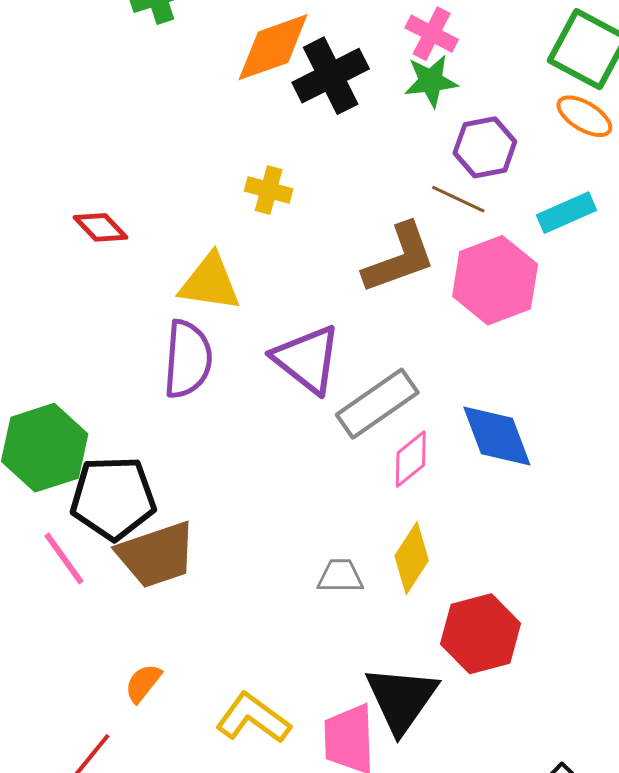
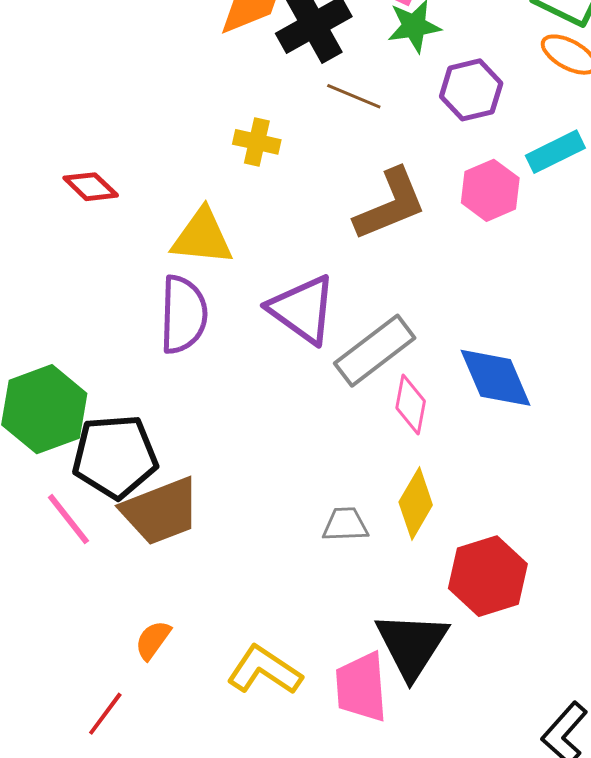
brown line: (458, 199) -> (354, 96), moved
pink hexagon: (495, 280) -> (490, 190), moved, size x0.7
pink diamond: (411, 459) -> (411, 405), turned -38

